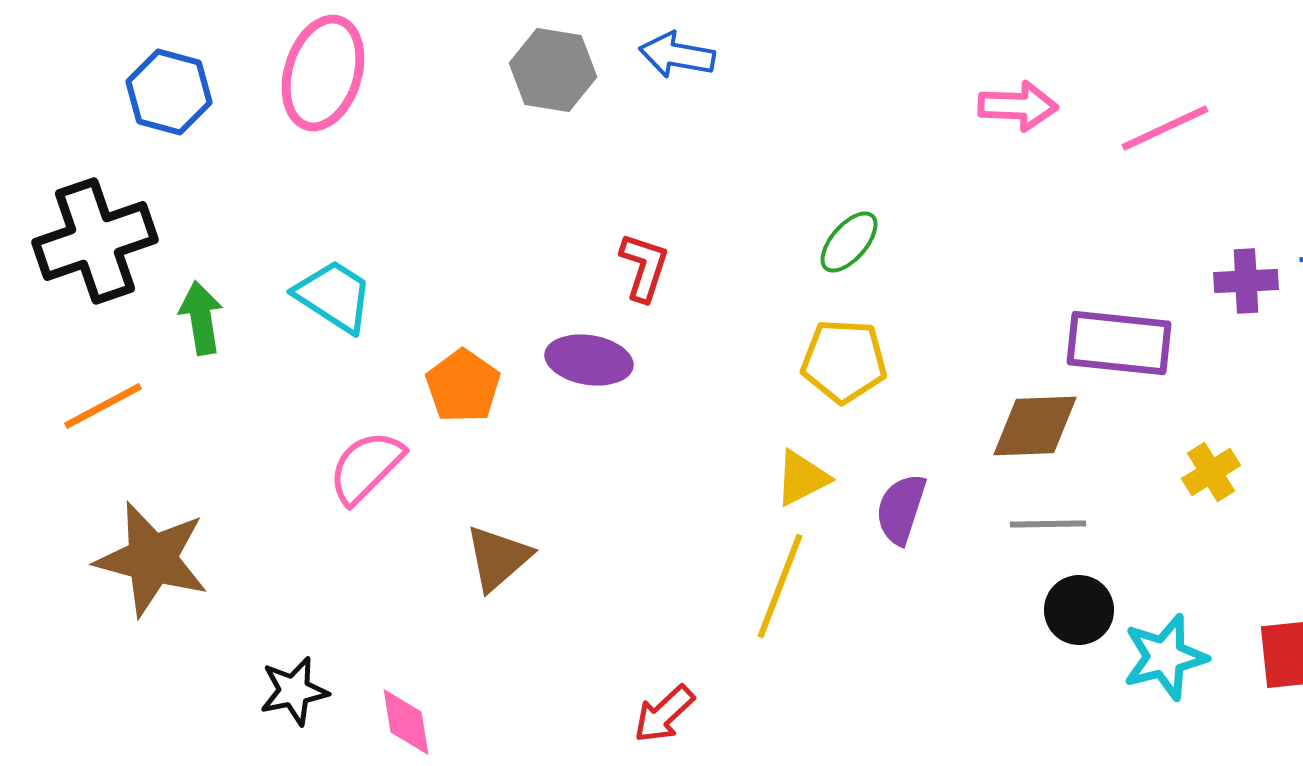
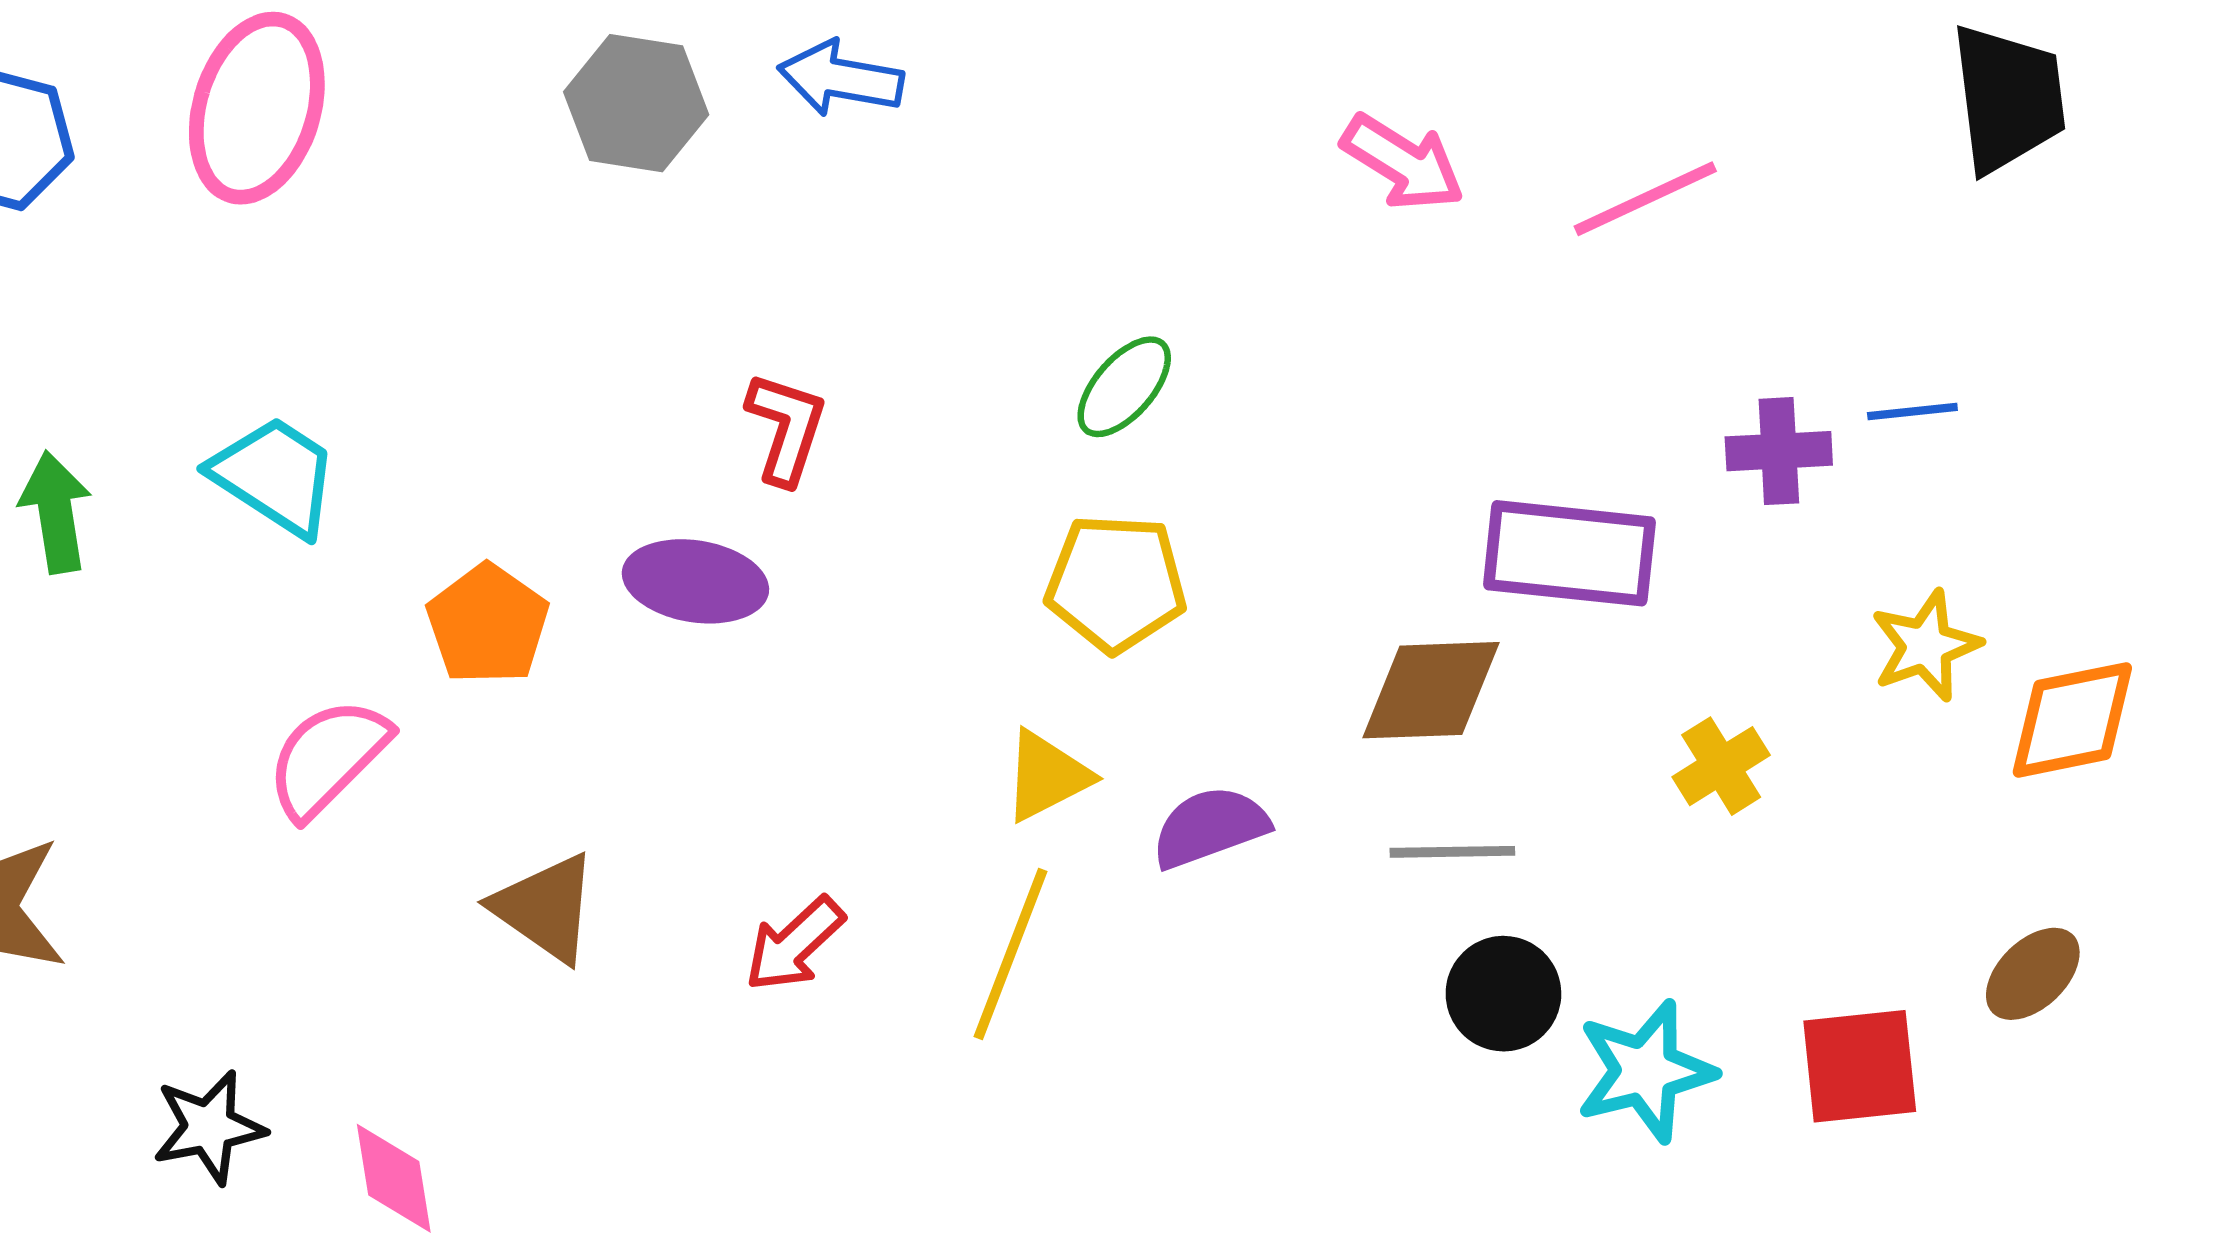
pink arrow: (1018, 106) -> (1403, 163), turned 30
purple semicircle: (901, 509) -> (1210, 827), turned 52
brown triangle: (498, 558) -> (545, 908), turned -44
red arrow: (664, 714) -> (794, 944), moved

